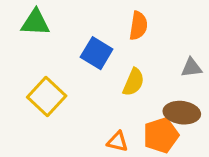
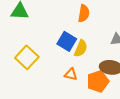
blue square: (97, 53) -> (67, 41), moved
orange triangle: (117, 142) -> (71, 74), moved

